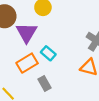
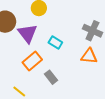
cyan rectangle: (48, 53) -> (55, 43), moved

